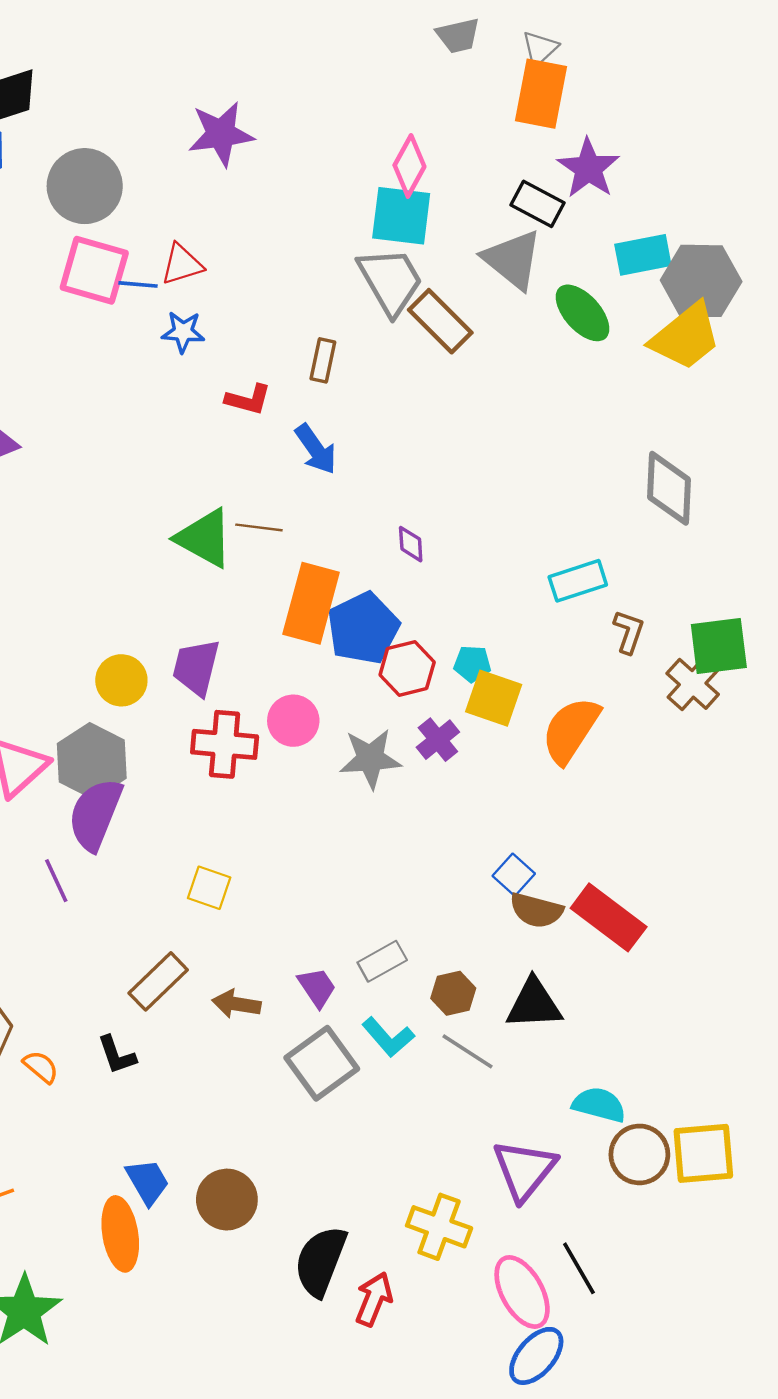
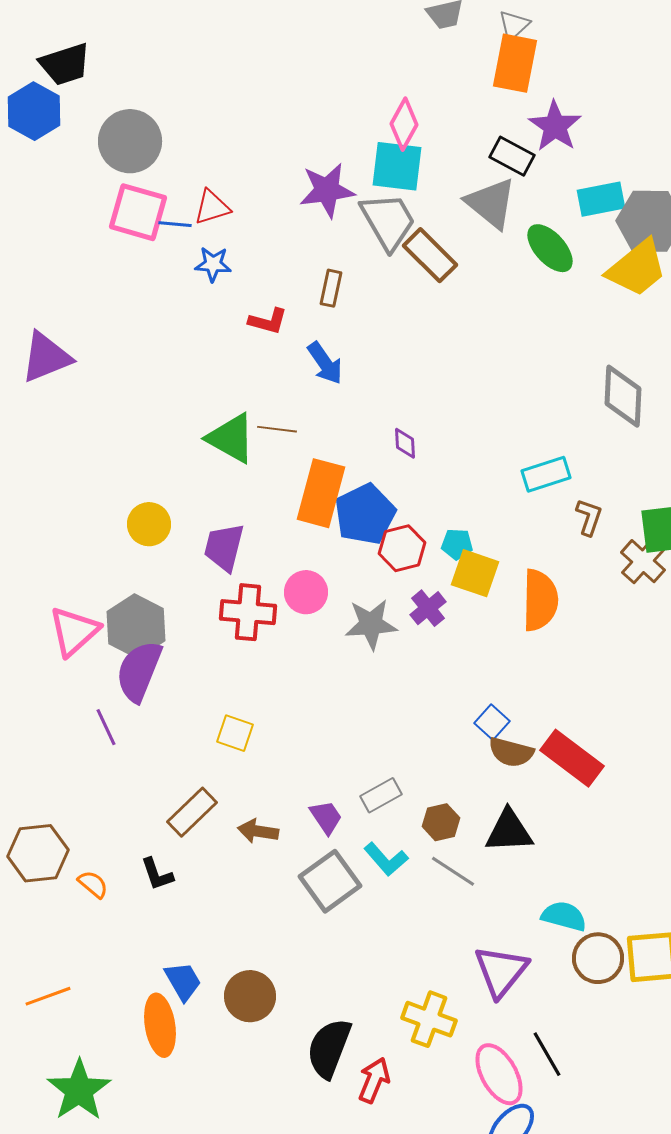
purple star: (221, 134) -> (327, 190), moved
yellow circle: (121, 680) -> (149, 524), moved
orange semicircle: (571, 730) -> (540, 600), turned 148

